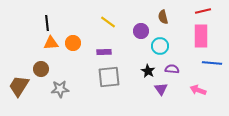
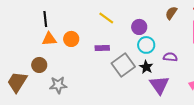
brown semicircle: (163, 17) -> (171, 13), moved, turned 48
cyan circle: (160, 46) -> (146, 45), moved
purple semicircle: (172, 69) -> (170, 57), moved
gray square: (109, 77) -> (123, 65), moved, turned -30
purple triangle: (161, 89) -> (159, 85), size x1.5

